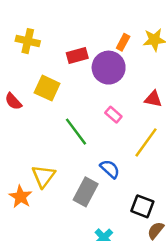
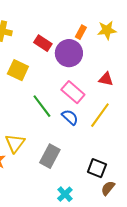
red rectangle: (77, 56) -> (43, 43), turned 48
pink rectangle: (113, 115) -> (73, 92), size x1.6
blue semicircle: (110, 169) -> (70, 117), moved

